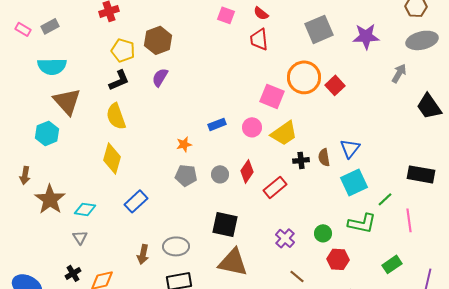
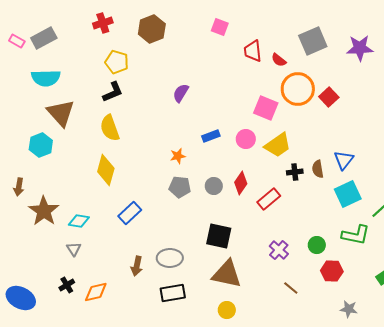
red semicircle: (261, 13) -> (279, 60), moved
gray rectangle: (50, 26) -> (44, 38), size x1.4
brown hexagon: (158, 40) -> (152, 29), moved
purple semicircle: (160, 77) -> (181, 93), moved

